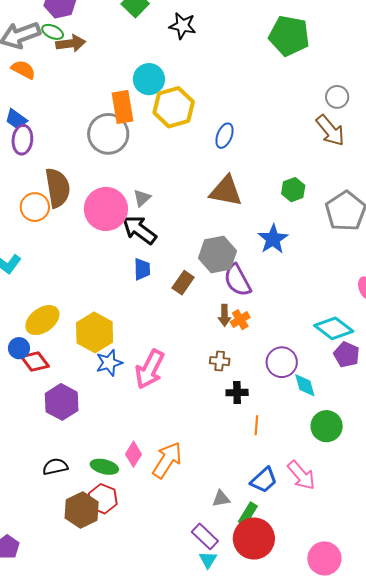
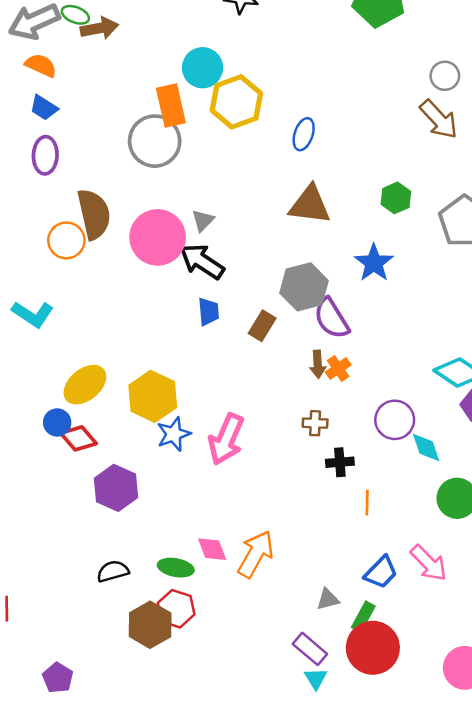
blue trapezoid: (16, 119) -> (44, 108), moved
pink diamond: (134, 454) -> (212, 549), turned -50

